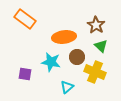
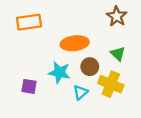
orange rectangle: (25, 19) -> (29, 22), turned -45
brown star: (96, 25) -> (117, 16), moved
cyan triangle: (67, 87) -> (80, 92), moved

